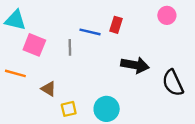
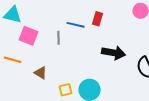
yellow square: (69, 109) -> (66, 90), moved

